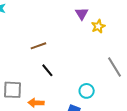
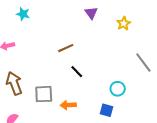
purple triangle: (82, 14) -> (91, 13), moved

